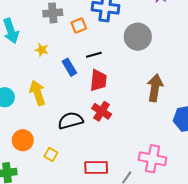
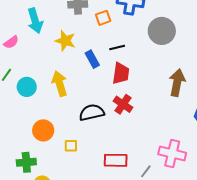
yellow star: (42, 50) -> (65, 41), size x1.5
yellow square: (51, 155) -> (71, 146), turned -32

